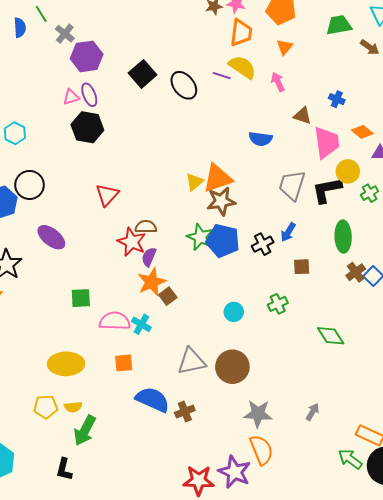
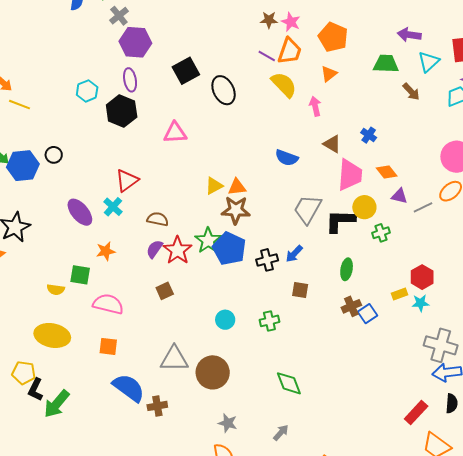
purple line: (222, 76) -> (267, 56), moved
pink triangle: (71, 97) -> (175, 133), moved, size x1.4
cyan hexagon: (15, 133) -> (87, 91), moved
orange triangle: (218, 178) -> (237, 187), size x0.6
black circle: (30, 185) -> (54, 155), size x0.6
purple ellipse: (51, 237) -> (80, 212), moved
green ellipse: (343, 237) -> (347, 269), size x0.7
red star: (132, 242) -> (178, 250), moved
orange star: (152, 282) -> (106, 251), moved, size x0.7
cyan cross: (141, 324) -> (113, 207), moved
green diamond: (331, 336) -> (289, 383), moved
yellow semicircle: (73, 407) -> (56, 290), moved
gray star: (258, 414) -> (228, 423), size x0.7
black L-shape: (64, 469) -> (35, 390), moved

